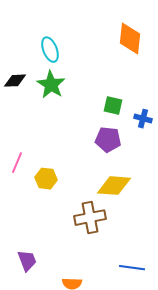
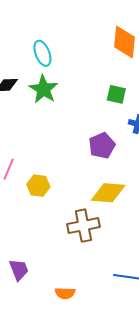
green square: (113, 106) -> (116, 94), moved
purple pentagon: (108, 140) -> (102, 146), turned -30

